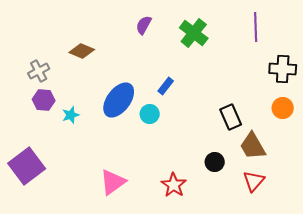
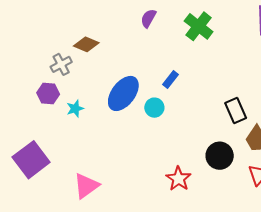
gray cross: (39, 71) -> (61, 64), moved
black circle: (215, 162) -> (220, 156), size x1.4
pink triangle: (113, 182) -> (86, 186), moved

